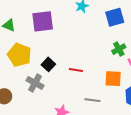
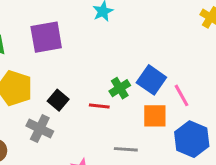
blue square: (115, 17) -> (151, 80), moved, turned -36
green cross: (119, 49) -> (120, 88), moved

